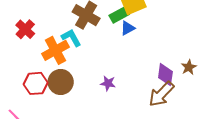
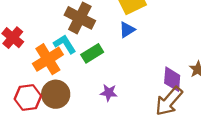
green rectangle: (119, 15) -> (92, 53), moved

